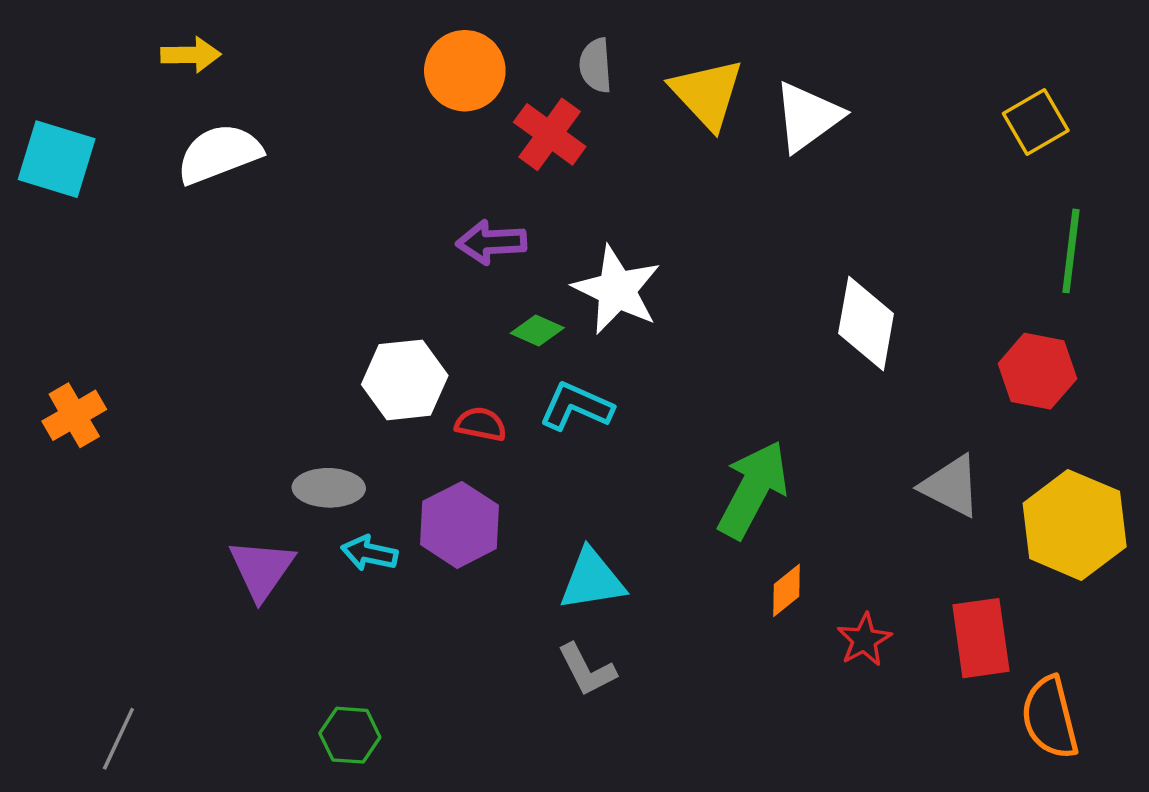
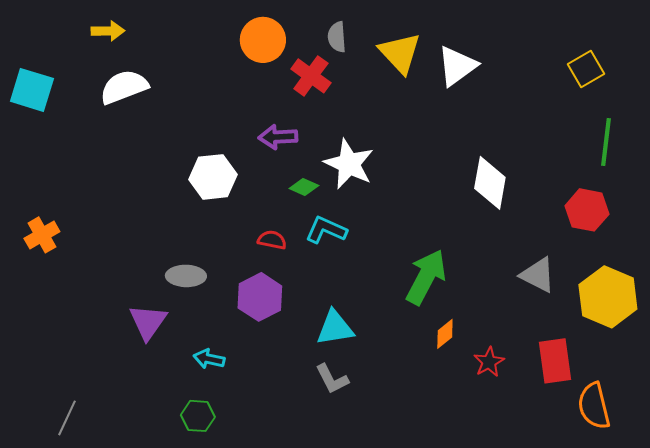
white hexagon: (405, 380) -> (213, 177), moved
cyan arrow: (369, 553) -> (209, 359), moved

